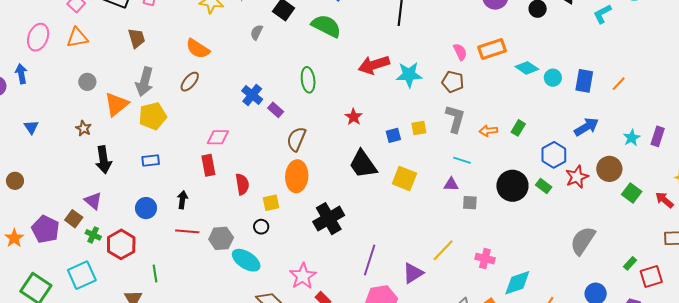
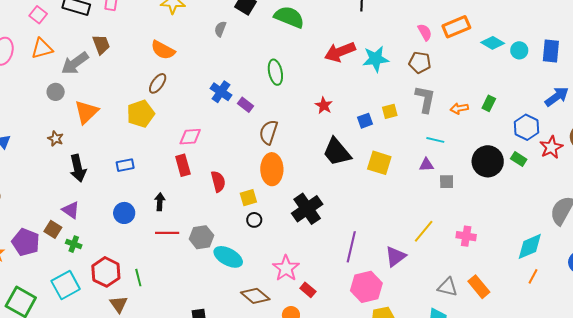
gray arrow: (145, 82) -> (75, 63), moved, turned 44
yellow pentagon: (153, 116) -> (141, 114), moved
black circle: (261, 227) -> (254, 220), moved
red hexagon: (121, 244) -> (106, 272), moved
cyan diamond: (517, 283) -> (530, 246), moved

